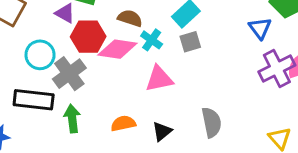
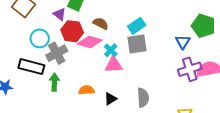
cyan cross: (152, 40) -> (111, 50), moved
gray square: (190, 42) -> (137, 44), size x1.5

